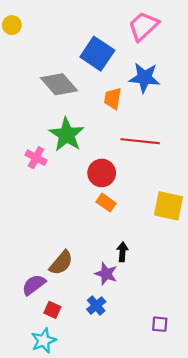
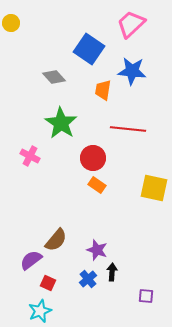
gray diamond: (59, 84) -> (54, 77), size x0.7
pink cross: (36, 158) -> (30, 156), moved
black arrow: (122, 252) -> (112, 272), moved

